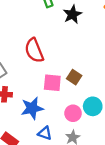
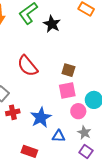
brown square: (74, 77) -> (68, 70), moved
pink square: (52, 83) -> (67, 91), moved

